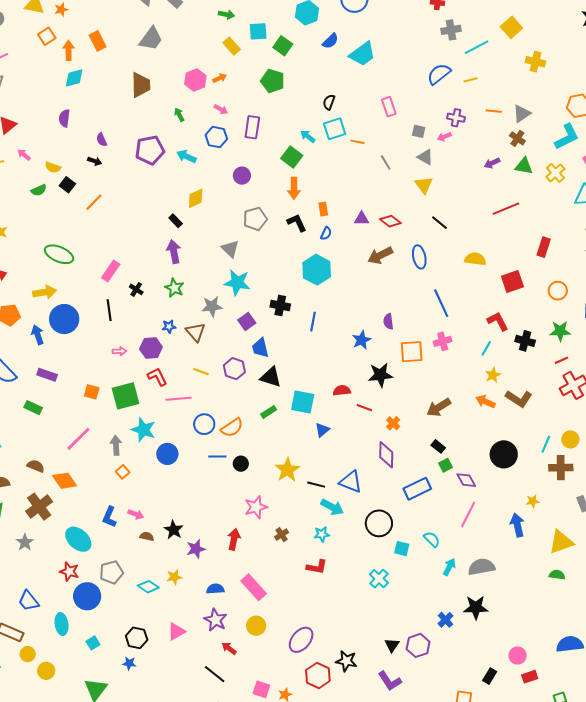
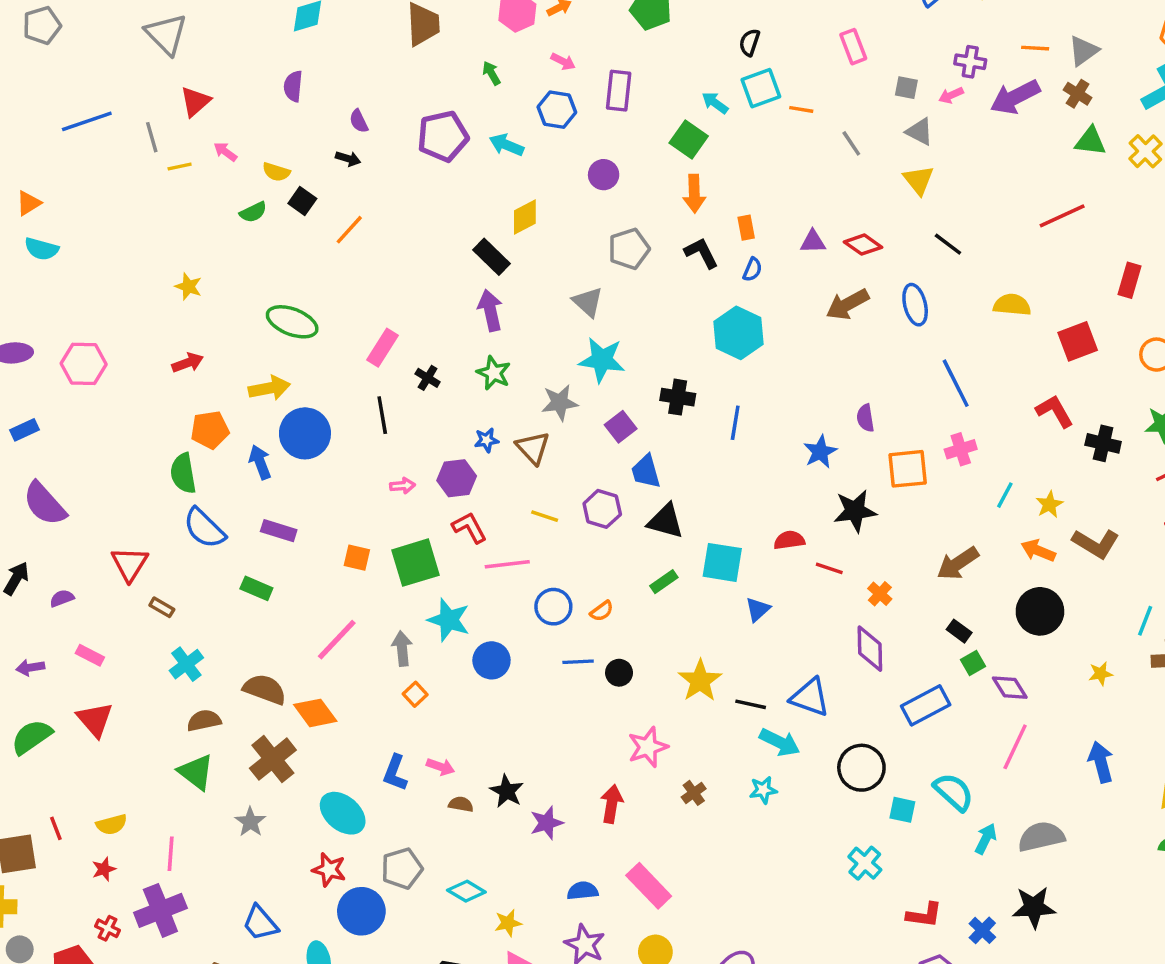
purple arrow: (492, 163) -> (1015, 97), moved, size x1.8
black rectangle: (176, 221) -> (492, 257), size x1.5
cyan line: (486, 348) -> (1005, 495), moved
orange semicircle: (232, 428) -> (602, 611), size x0.6
black circle: (504, 454) -> (1040, 611), moved
brown semicircle: (36, 466) -> (265, 689), size x1.4
yellow star: (533, 501) -> (1101, 674), moved
cyan semicircle: (432, 539) -> (954, 792), size x1.4
red L-shape: (317, 567) -> (924, 915), moved
yellow star: (174, 577) -> (508, 923), moved

